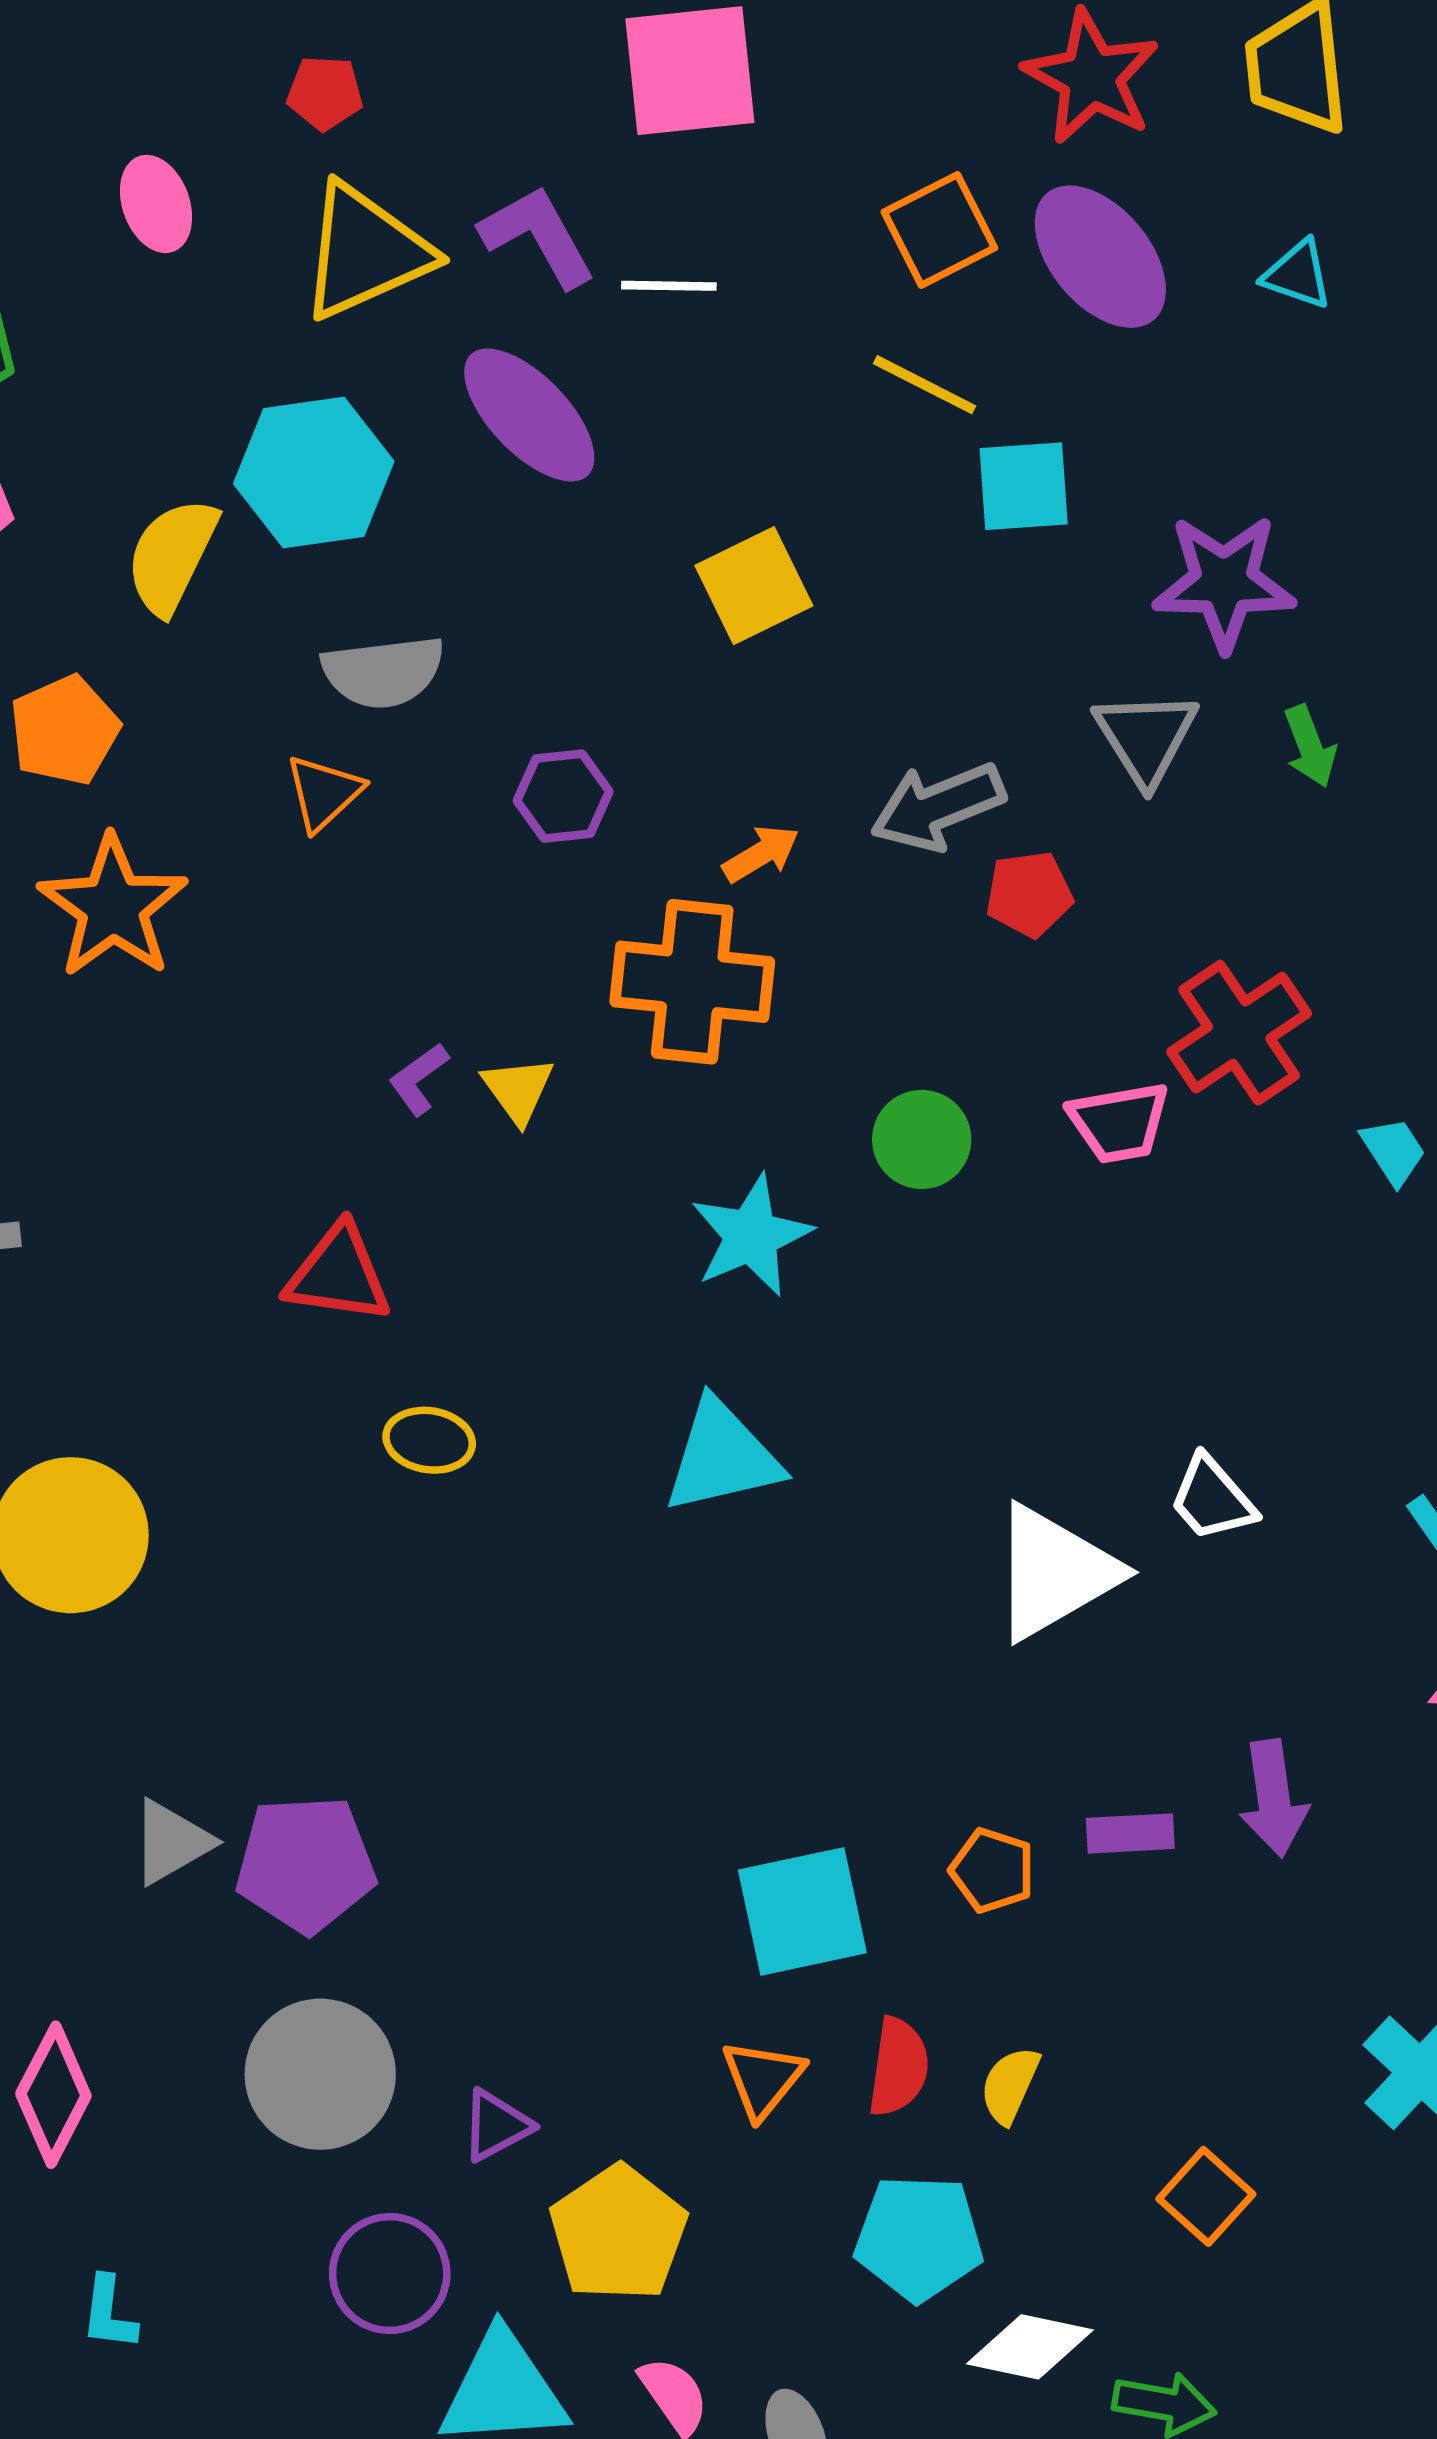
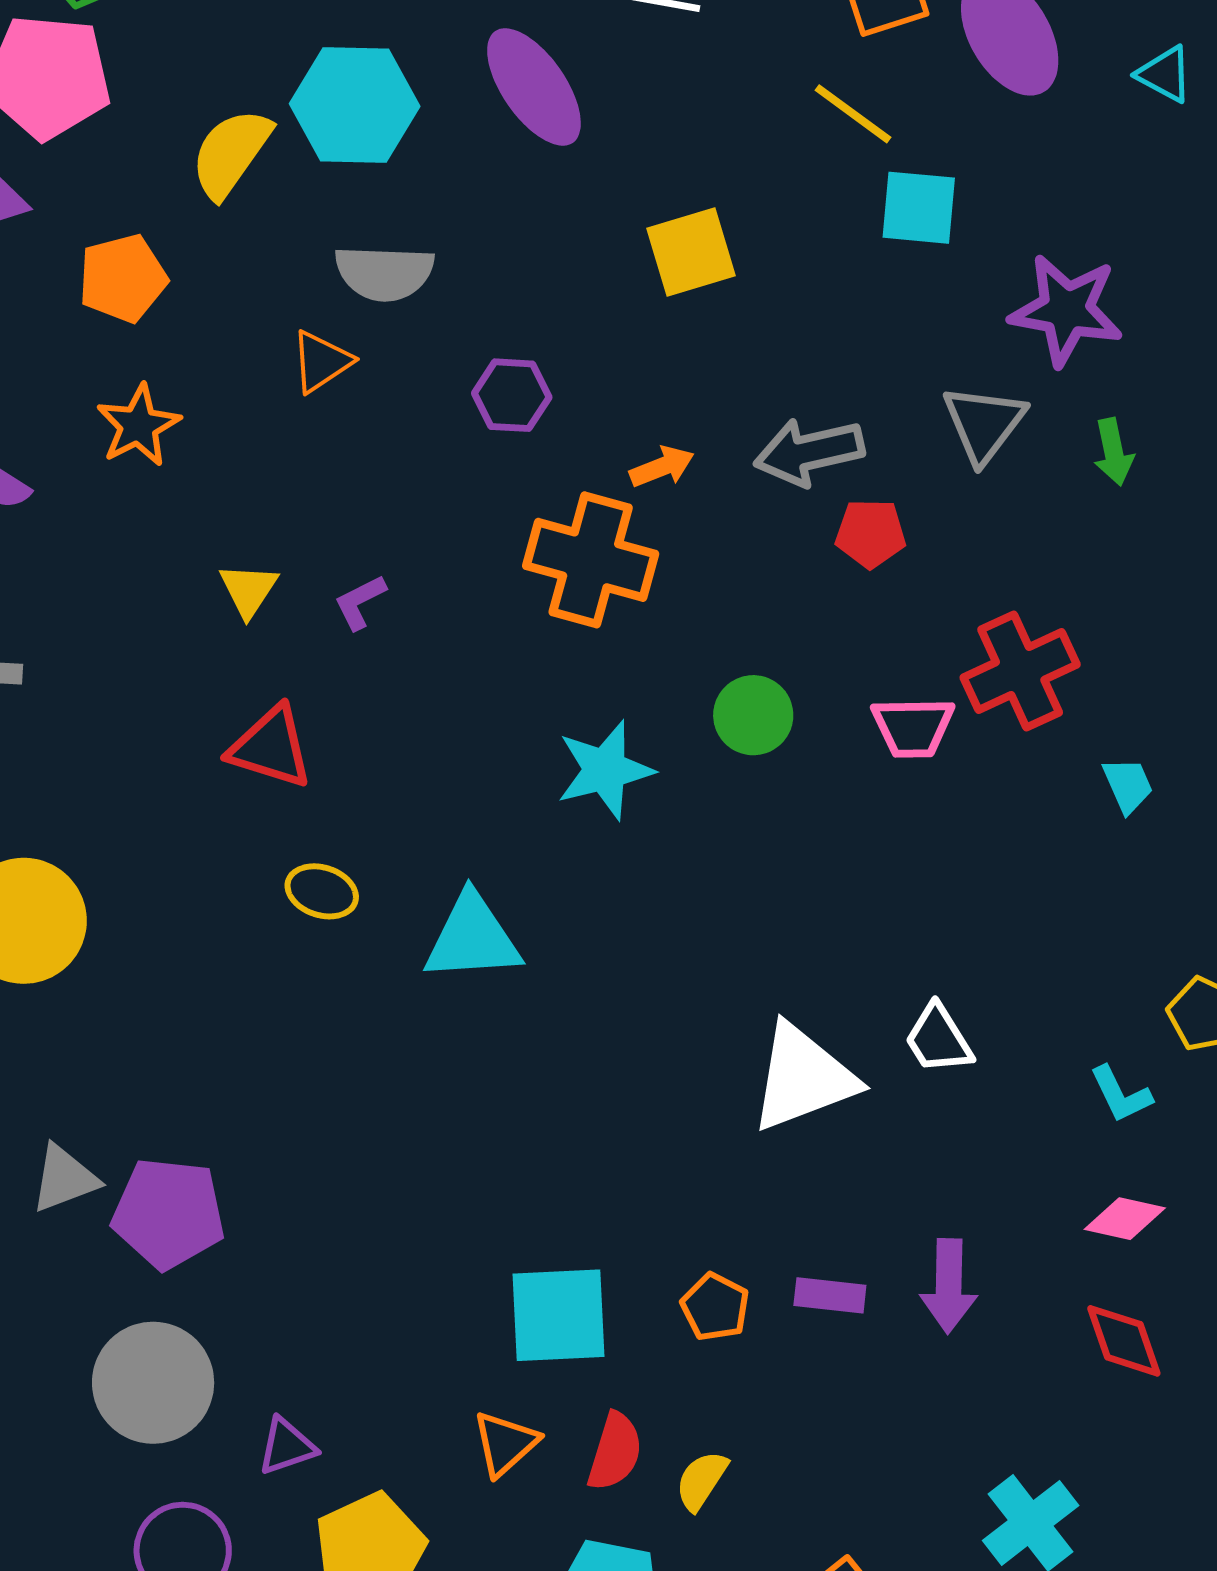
orange star: (113, 907) -> (138, 425), size x0.7
yellow triangle: (518, 1090) -> (248, 590), moved
cyan triangle: (722, 1457) -> (472, 938), moved

